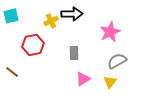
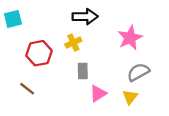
yellow cross: (51, 21) -> (73, 43), moved
gray rectangle: (74, 53) -> (83, 71), moved
brown line: (12, 72) -> (27, 89), moved

